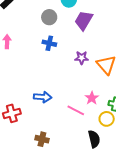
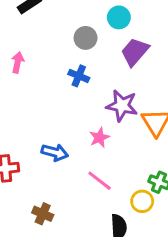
purple star: (82, 58) -> (122, 106), size x1.5
pink star: (92, 98) -> (99, 138), moved

